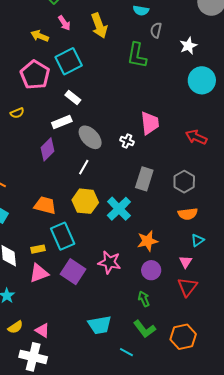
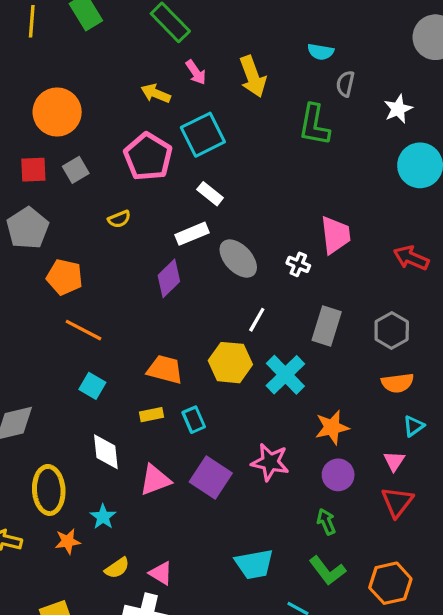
white line: (84, 167) -> (257, 320), moved
cyan rectangle: (63, 236) -> (194, 420), size x0.6
yellow rectangle: (38, 249) -> (152, 415), moved

